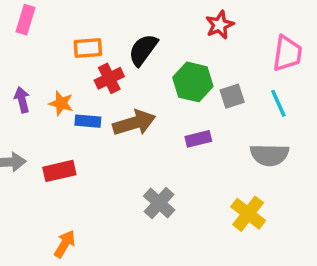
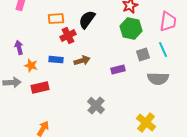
green hexagon: (193, 82) -> (131, 29), moved
gray square: (232, 96) -> (143, 55), moved
orange star: (61, 103) -> (31, 66), moved
brown arrow: (134, 123) -> (82, 61), size x0.7
yellow cross: (248, 214) -> (146, 123), moved

